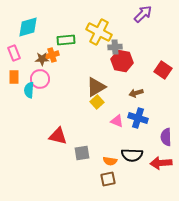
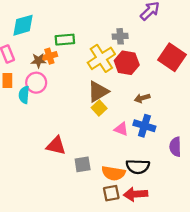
yellow cross: (99, 32) -> (101, 58), moved, turned 30
gray cross: (115, 47) -> (120, 36), moved
red square: (163, 70) -> (172, 57), moved, size x1.4
orange semicircle: (110, 161) -> (113, 173), size x1.5
red arrow: (161, 163) -> (136, 194), moved

